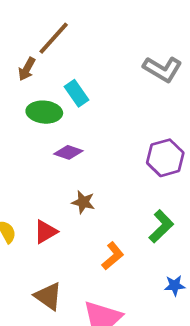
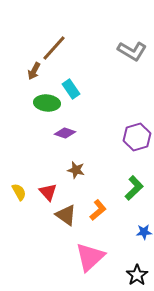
gray L-shape: (163, 69) -> (132, 51), moved
red triangle: (46, 232) -> (48, 192), turned -42
brown triangle: (48, 296) -> (66, 215), moved

